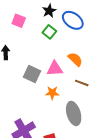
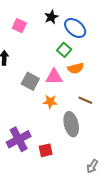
green square: (49, 32) -> (64, 50), moved
orange semicircle: (75, 59) -> (76, 68), turned 119
brown line: (82, 83) -> (85, 100), moved

